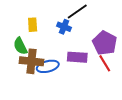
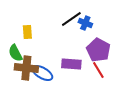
blue cross: (64, 27) -> (85, 23), moved
blue ellipse: (48, 66) -> (42, 73), turned 45

